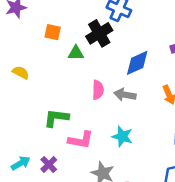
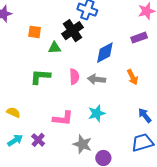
yellow semicircle: (21, 72) -> (13, 112), moved
green L-shape: (56, 118) -> (40, 77), moved
cyan star: (122, 136) -> (97, 113), turned -30

